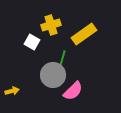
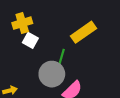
yellow cross: (51, 25) -> (22, 23), moved

